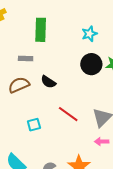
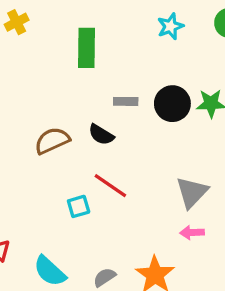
cyan star: (89, 34) -> (170, 26), moved
gray rectangle: (26, 58) -> (126, 101), moved
red line: (68, 114) -> (110, 186), moved

